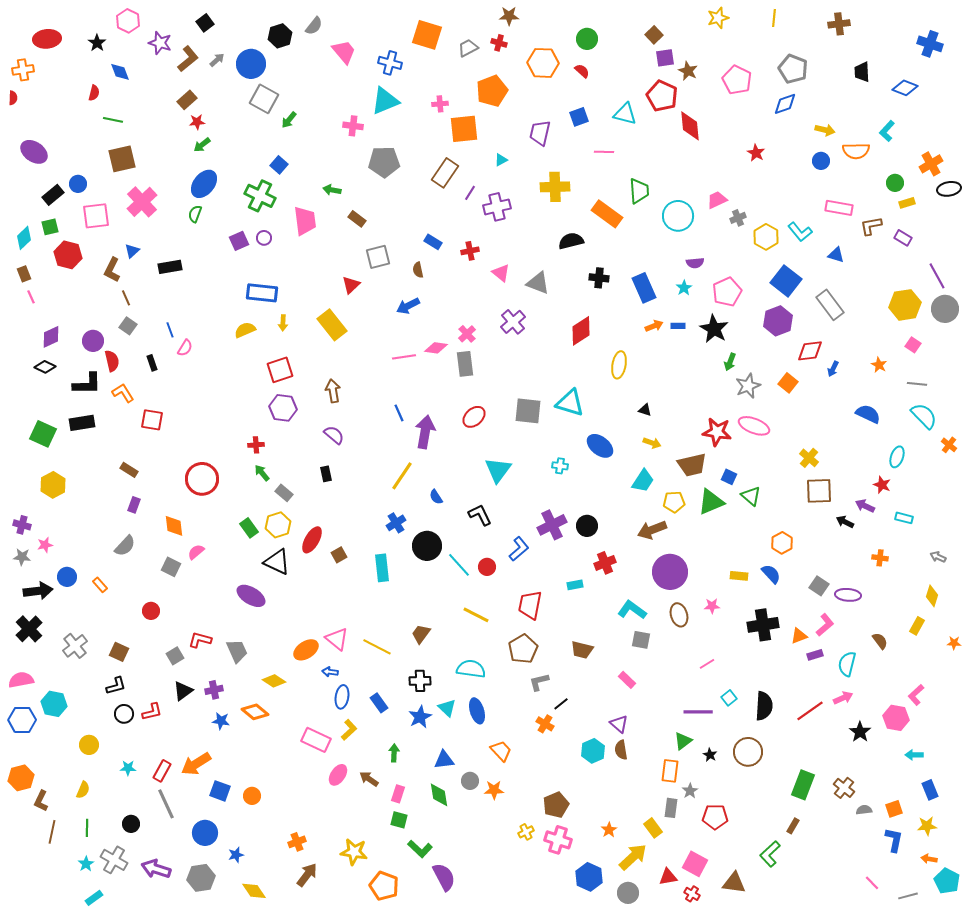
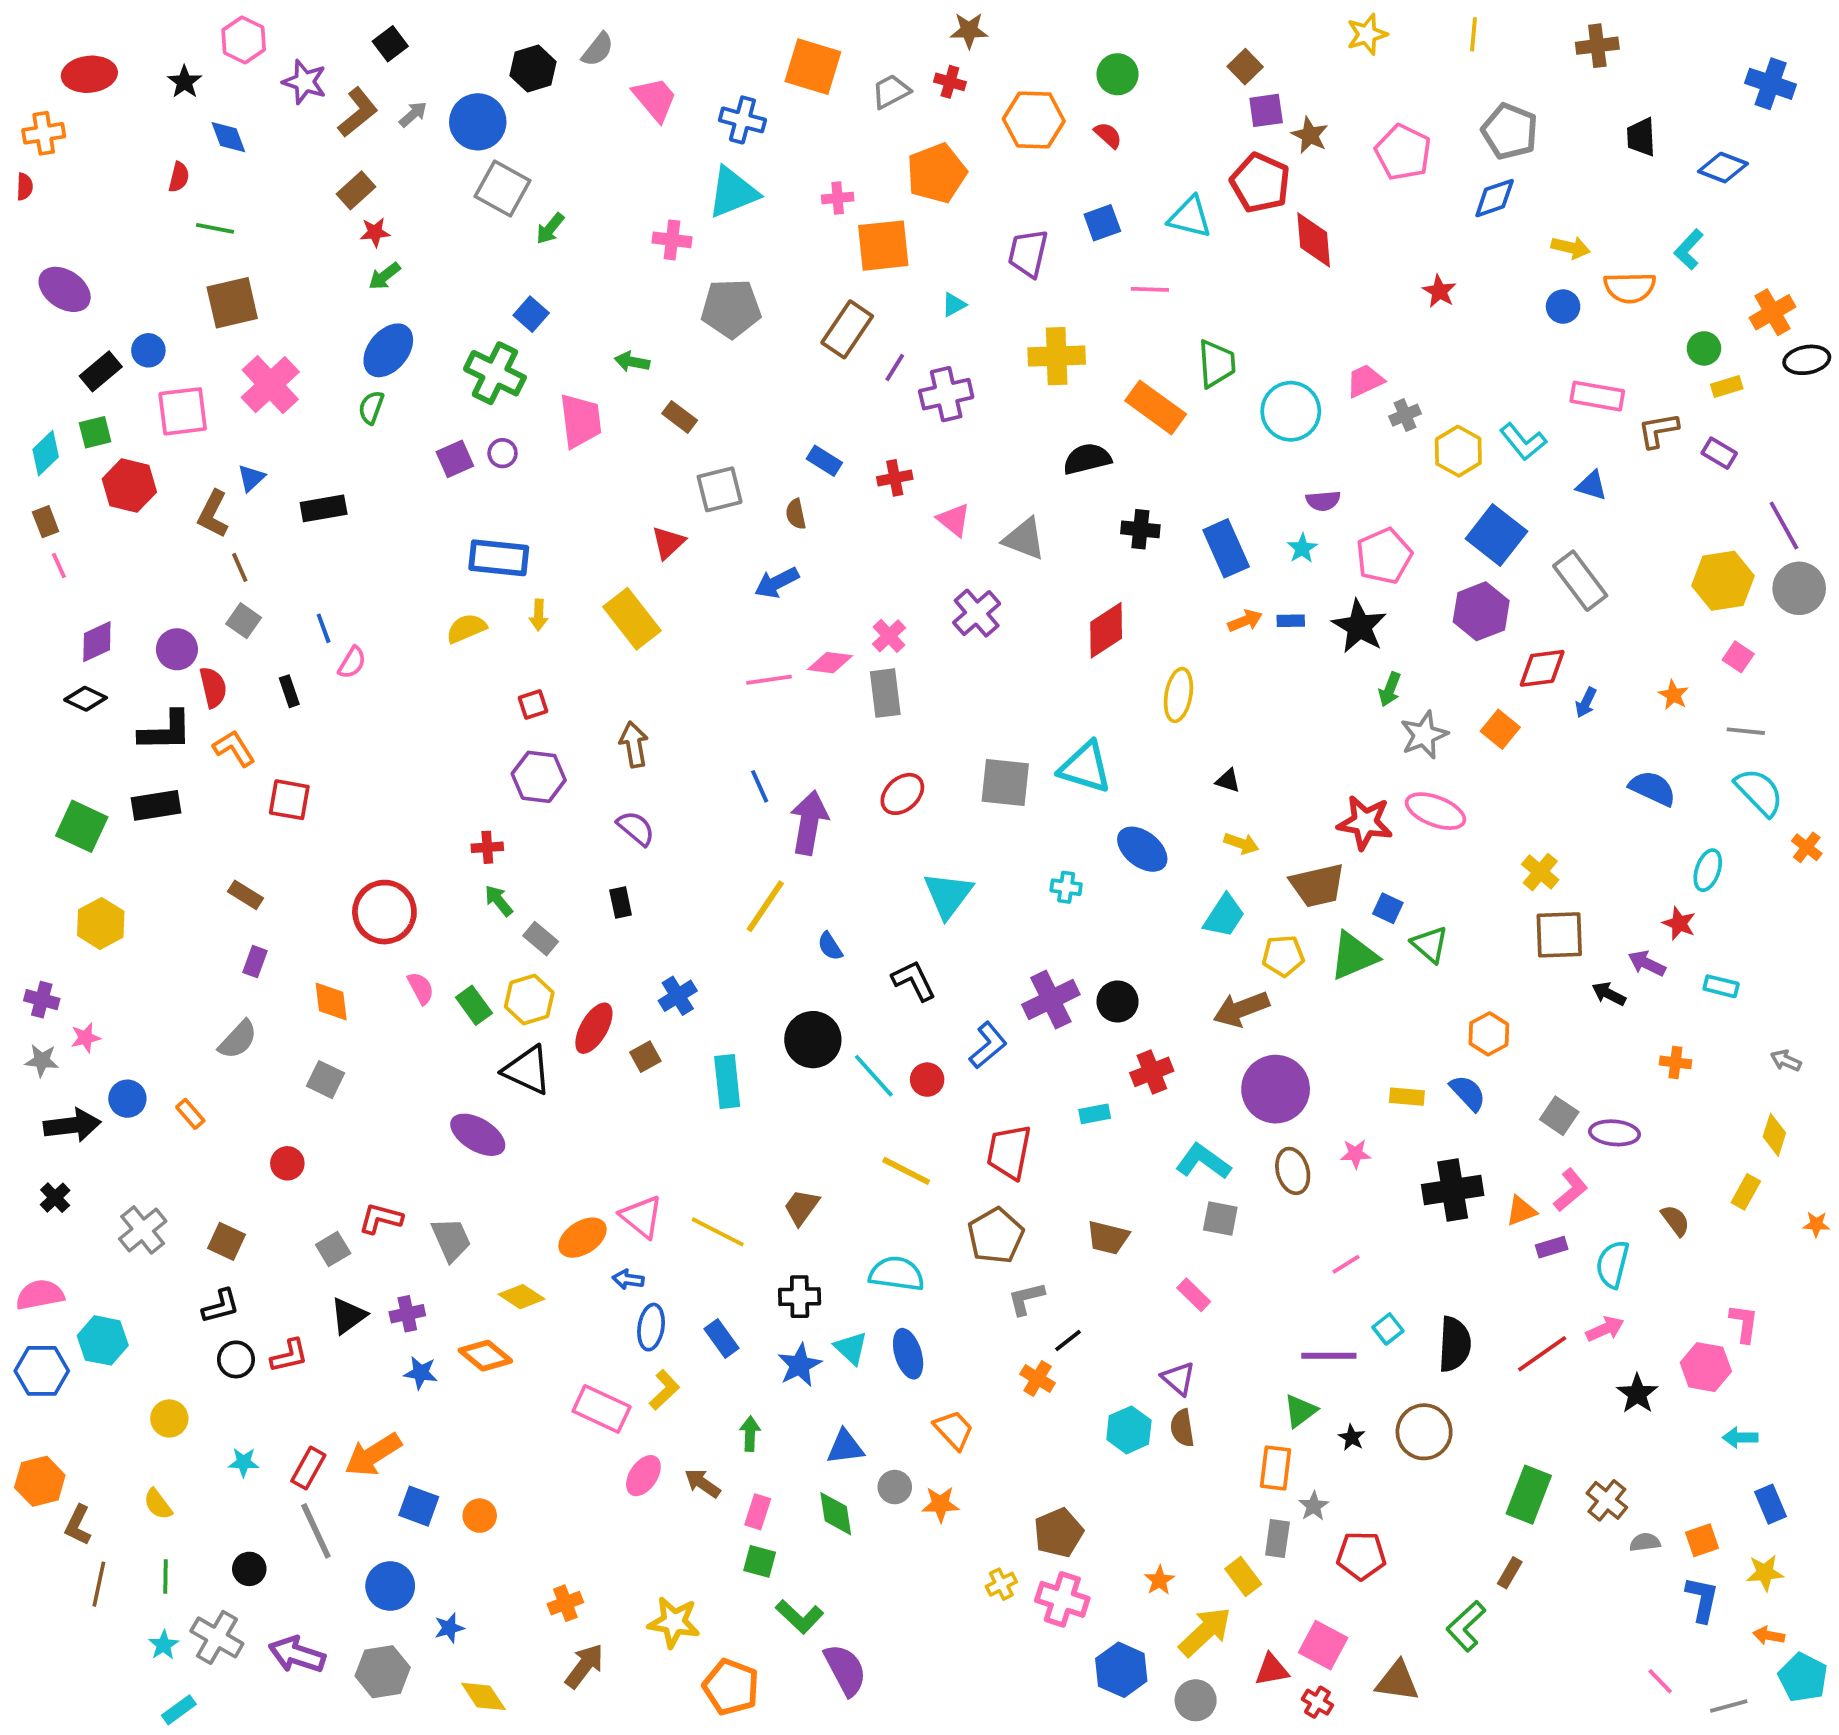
red square: (280, 370) -> (533, 704), size x0.6
blue cross: (396, 523) -> (678, 996), moved
pink semicircle: (196, 552) -> (421, 988), moved, turned 102
black cross: (29, 629) -> (55, 1198), size x0.6
pink L-shape: (916, 695) -> (1744, 1323), turned 140
yellow semicircle: (83, 790) -> (158, 1504), turned 120

